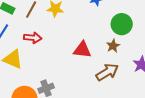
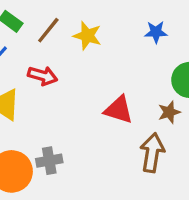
brown arrow: (107, 72) -> (152, 153), turned -60

